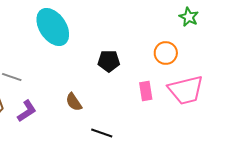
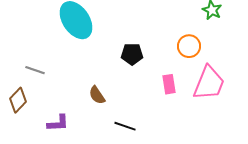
pink trapezoid: (186, 90) -> (209, 83), turned -54
purple L-shape: (27, 111) -> (58, 123), moved, turned 30

